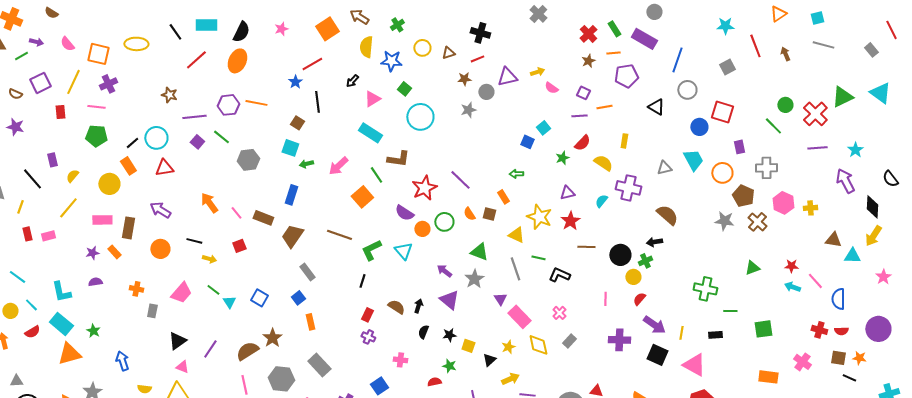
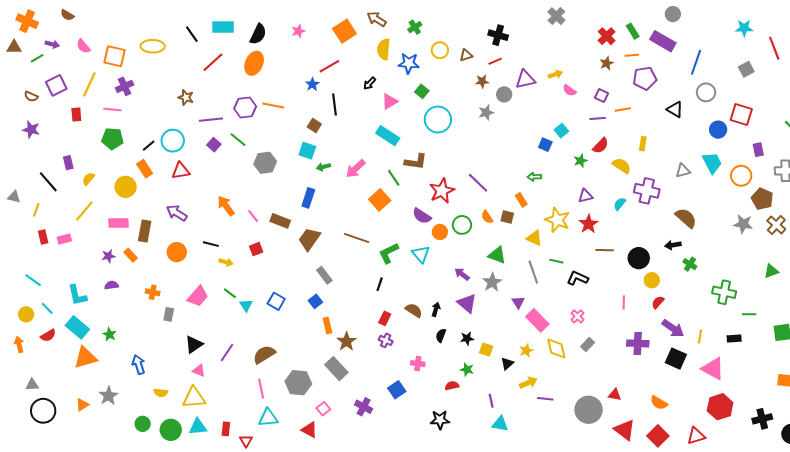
green cross: (645, 261) -> (690, 264), moved, turned -32
brown star: (272, 338) -> (346, 341), moved

